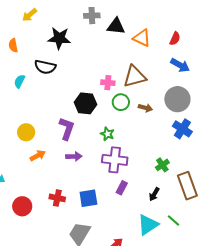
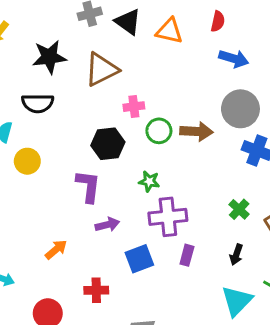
black triangle: (116, 26) -> (128, 22), turned 42
brown triangle: (135, 76) -> (102, 69), moved
brown arrow: (145, 108) -> (196, 131), size x1.5
yellow circle: (26, 132) -> (27, 161), moved
orange arrow: (38, 156) -> (56, 250), moved
blue square: (88, 198) -> (139, 259), moved

